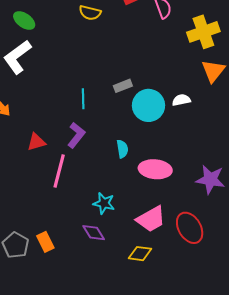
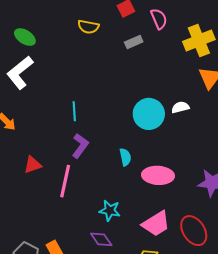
gray rectangle: (123, 86) -> (134, 42), moved
cyan line: (83, 99) -> (74, 111), moved
red triangle: (36, 142) -> (33, 165), moved

